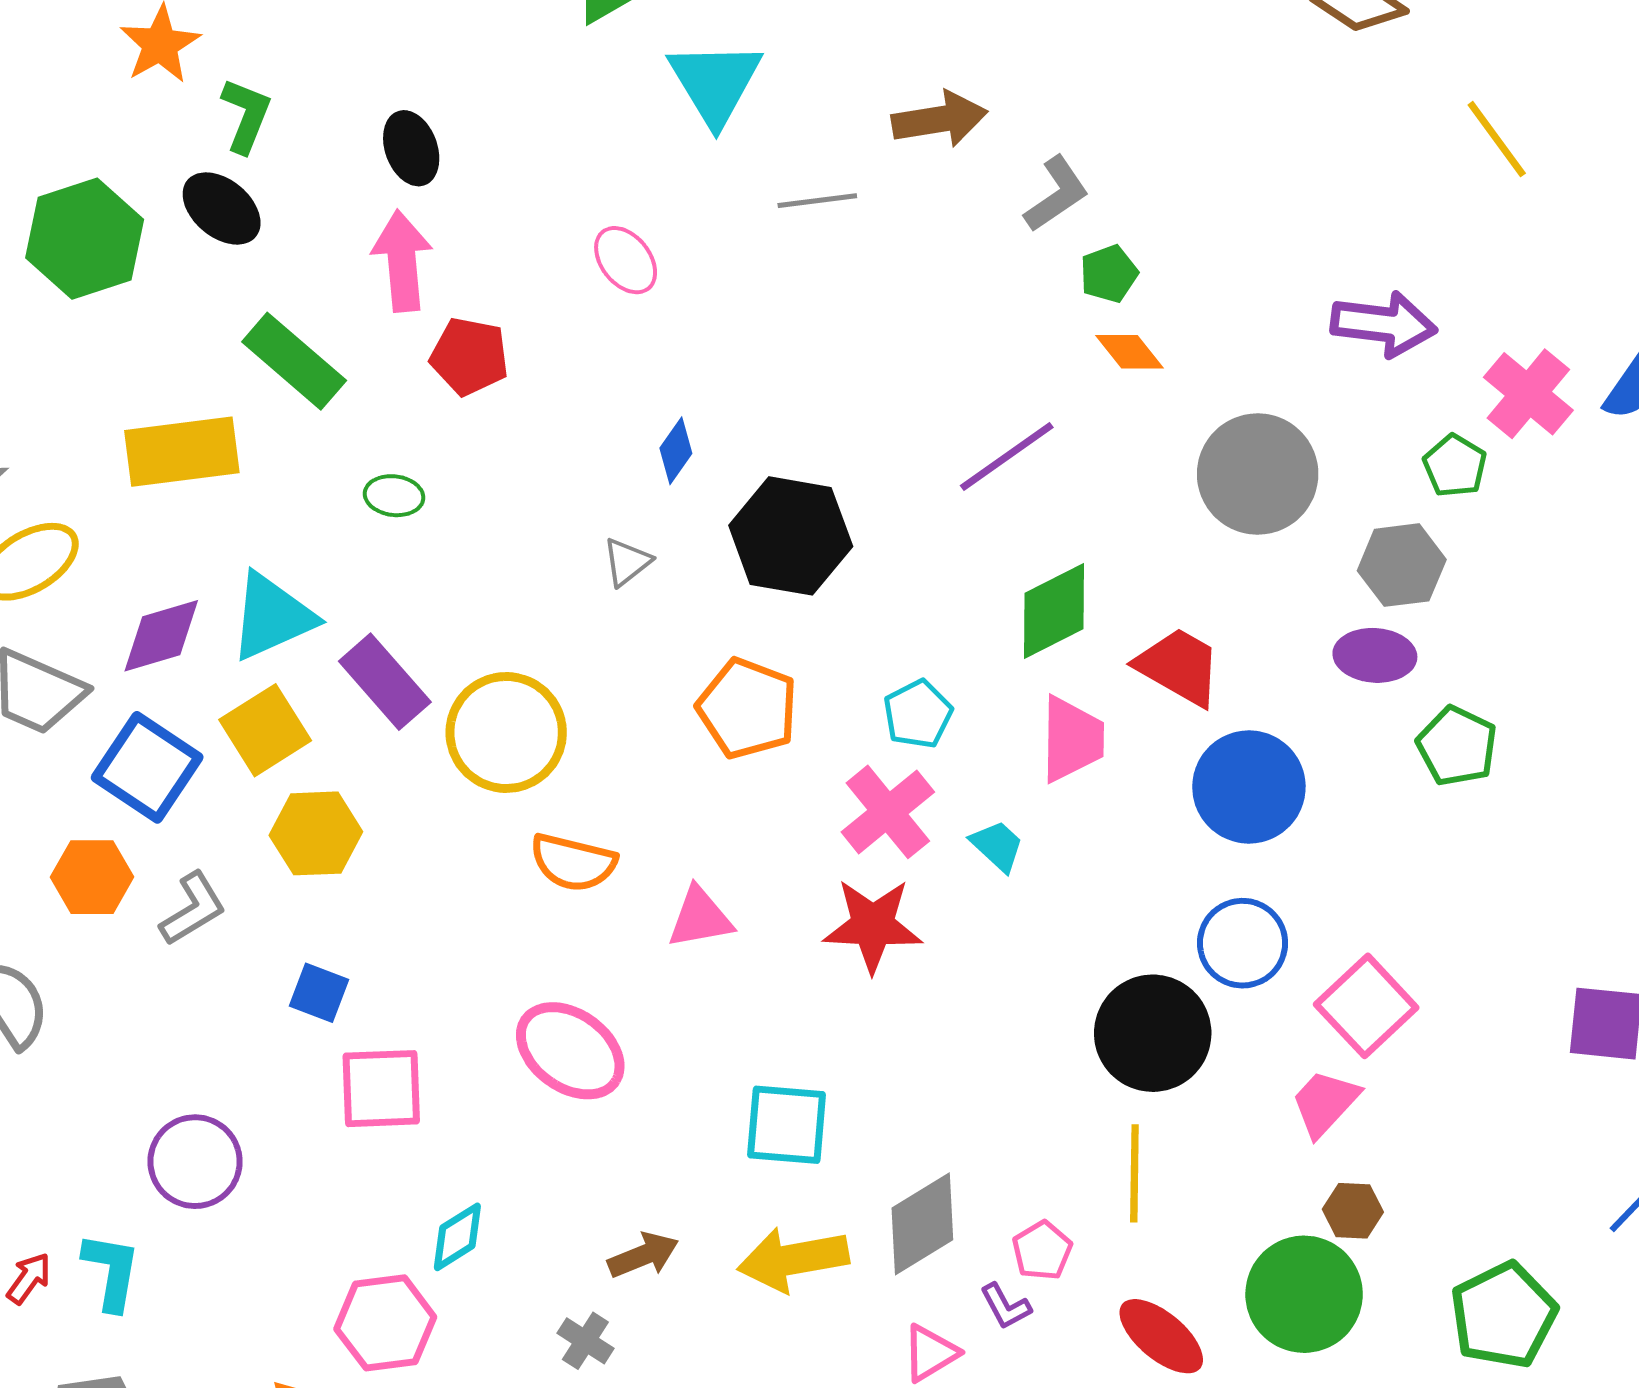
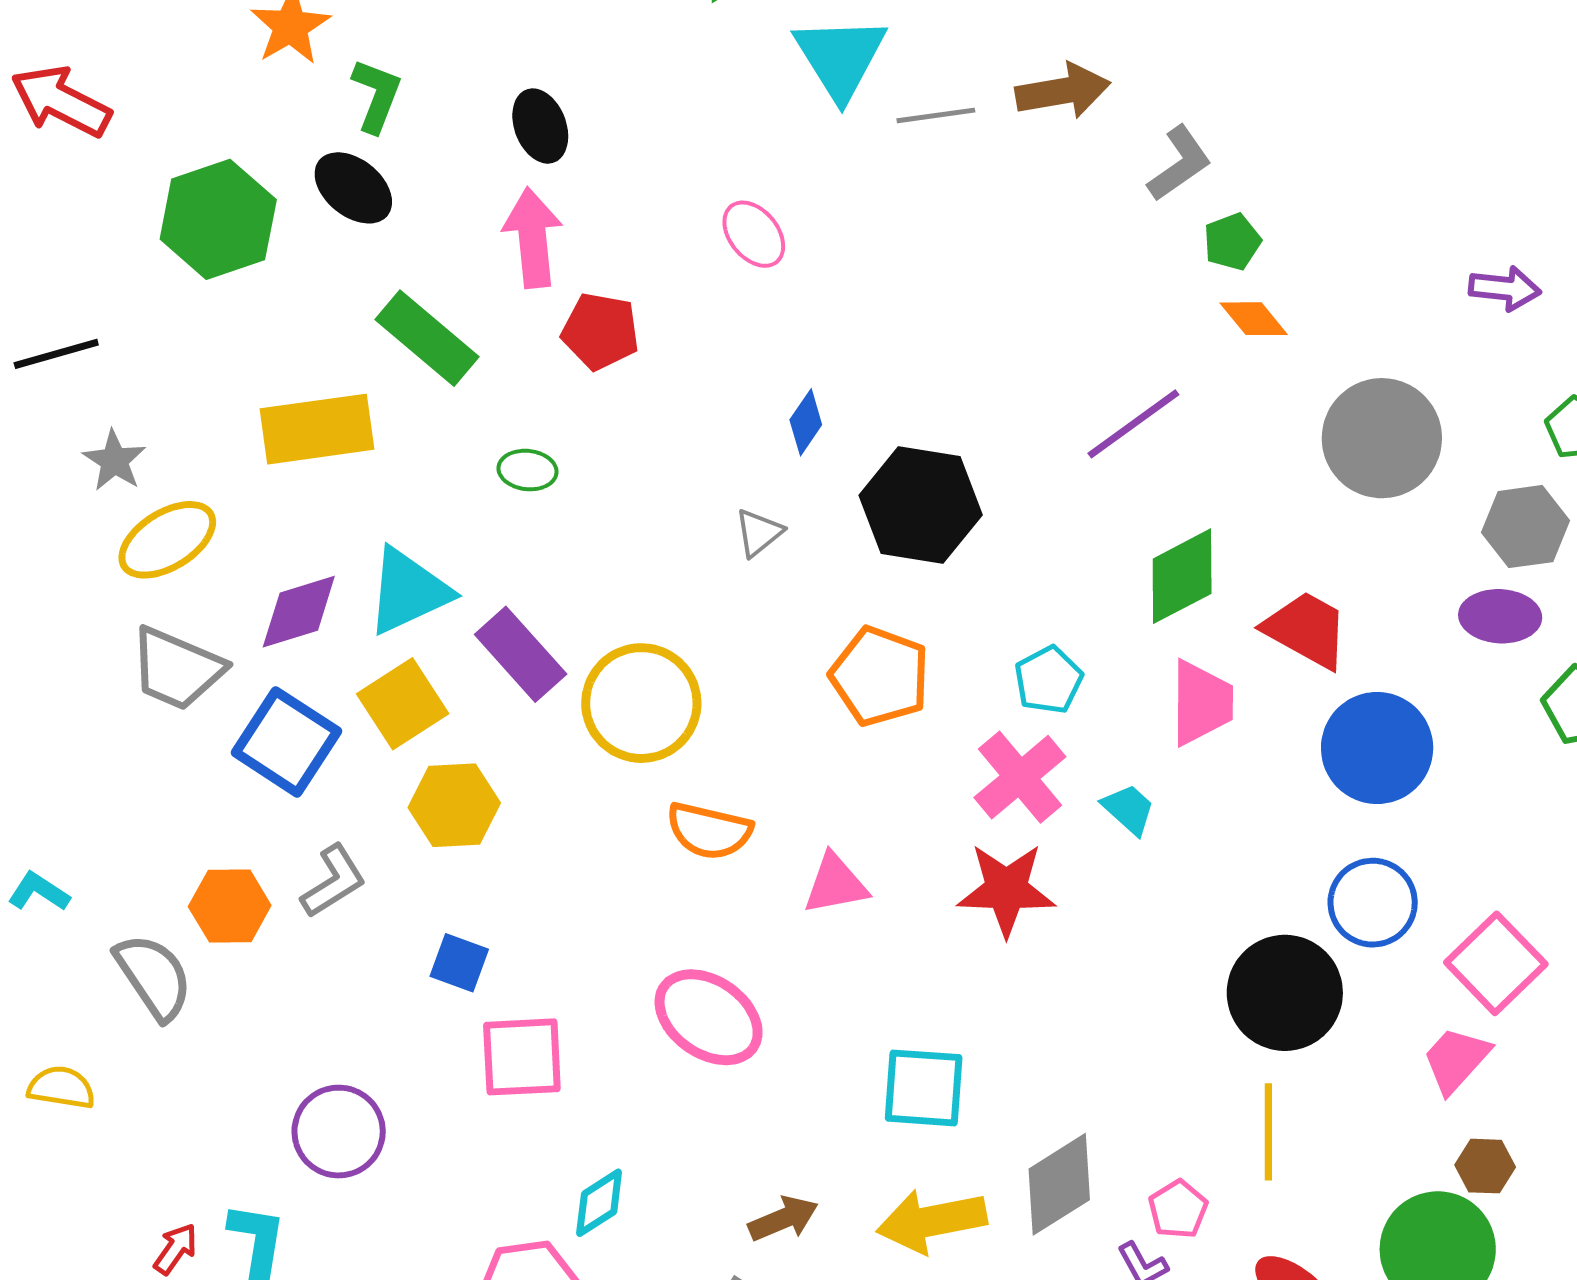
gray line: (817, 201) -> (936, 115), moved
purple arrow: (1384, 324) -> (1505, 288), size x0.7
orange hexagon: (92, 877) -> (230, 906), moved

